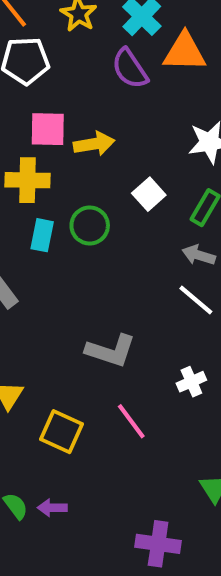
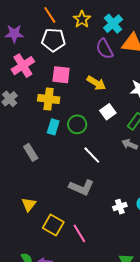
yellow arrow: (94, 144) -> (96, 83), moved, turned 36
white line: (196, 300) -> (92, 155), moved
pink line: (131, 421) -> (79, 233), moved

